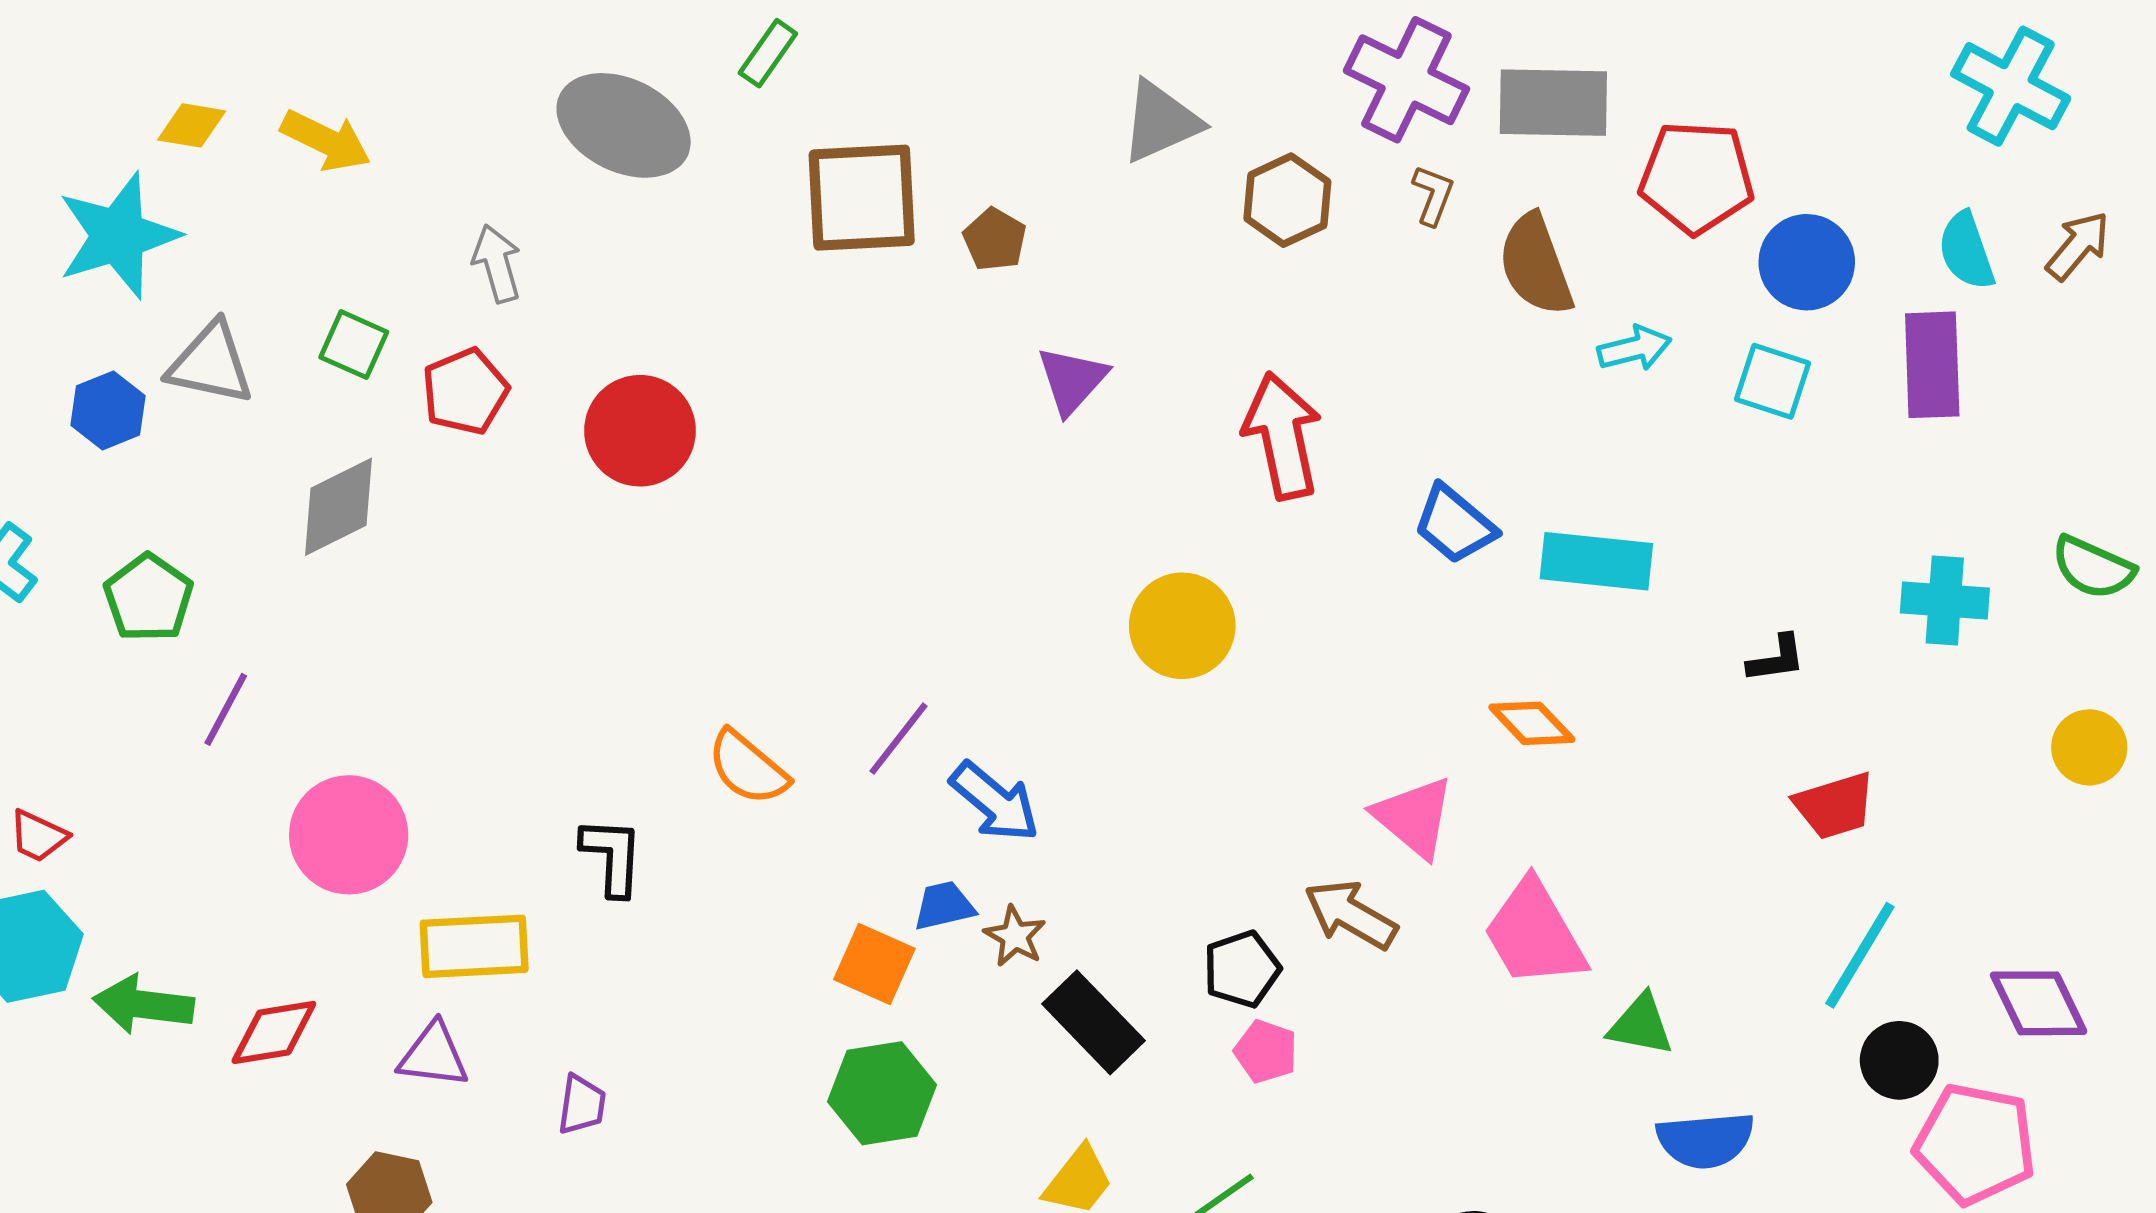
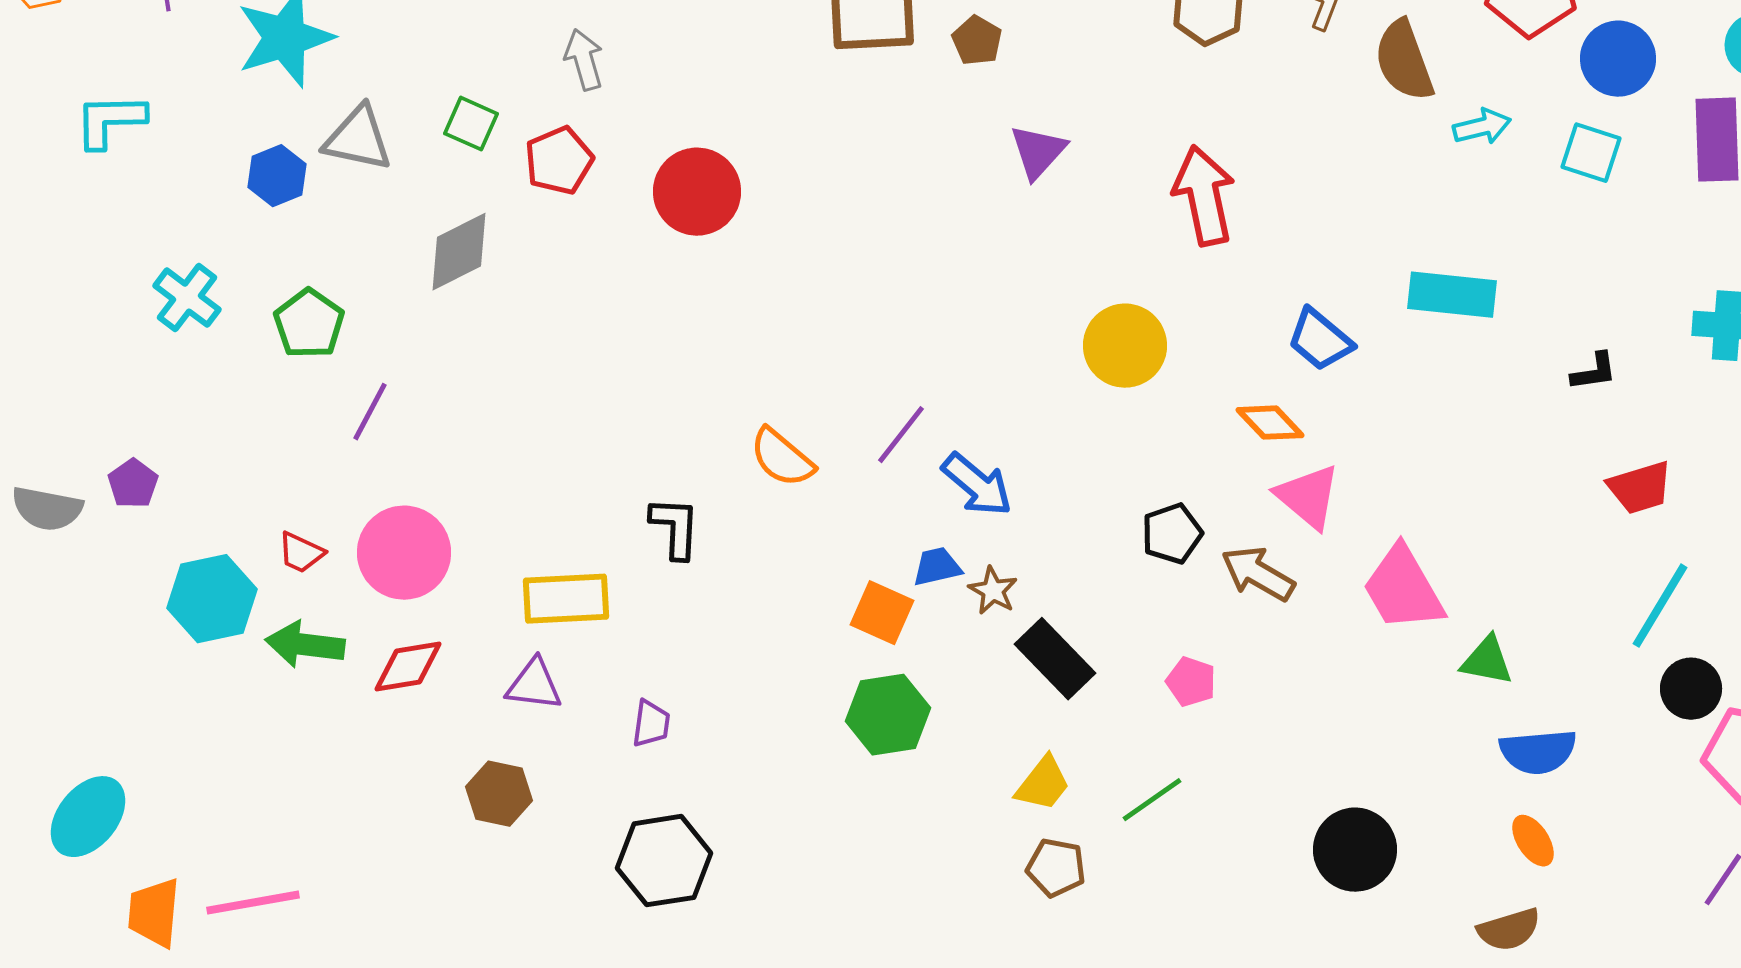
blue trapezoid: (1455, 524) -> (1320, 340), moved
orange diamond: (1532, 723) -> (1270, 423), moved
pink circle: (349, 835) -> (404, 553), moved
red trapezoid: (38, 836) -> (301, 553), moved
black pentagon: (1242, 969) -> (1172, 534), moved

